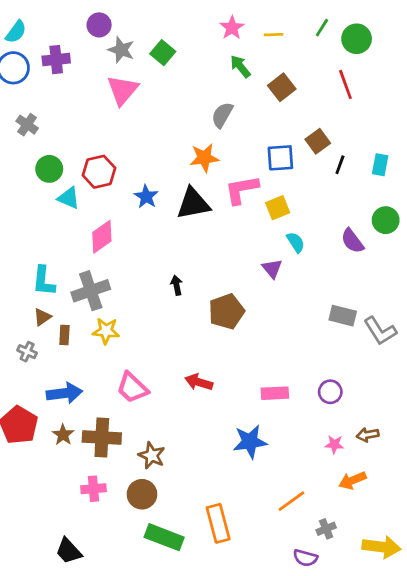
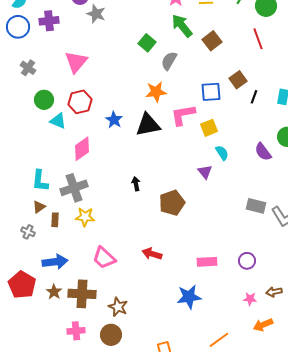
green square: (163, 53) -> (147, 43), moved
green arrow: (240, 66) -> (182, 26), size x1.4
pink triangle: (123, 90) -> (76, 62), moved

